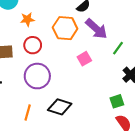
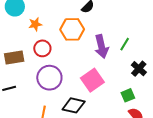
purple arrow: (96, 29) -> (102, 46), moved, turned 40
pink square: (84, 59) -> (92, 80), moved, size x1.6

